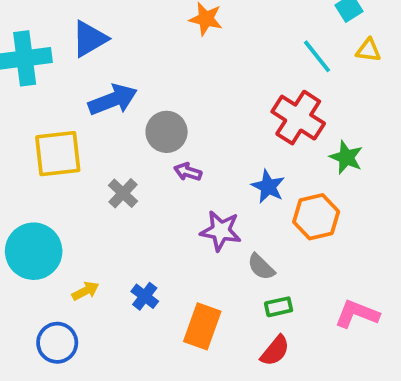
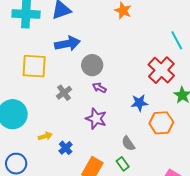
blue star: (268, 187) -> (139, 103), turned 30
purple star: (221, 231) -> (96, 119), moved
yellow arrow: (85, 291) -> (45, 136), moved
green rectangle: (279, 307) -> (123, 164), moved, turned 56

